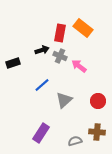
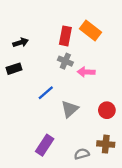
black arrow: (42, 50) -> (21, 43), moved
pink arrow: (79, 66) -> (86, 72), turned -35

